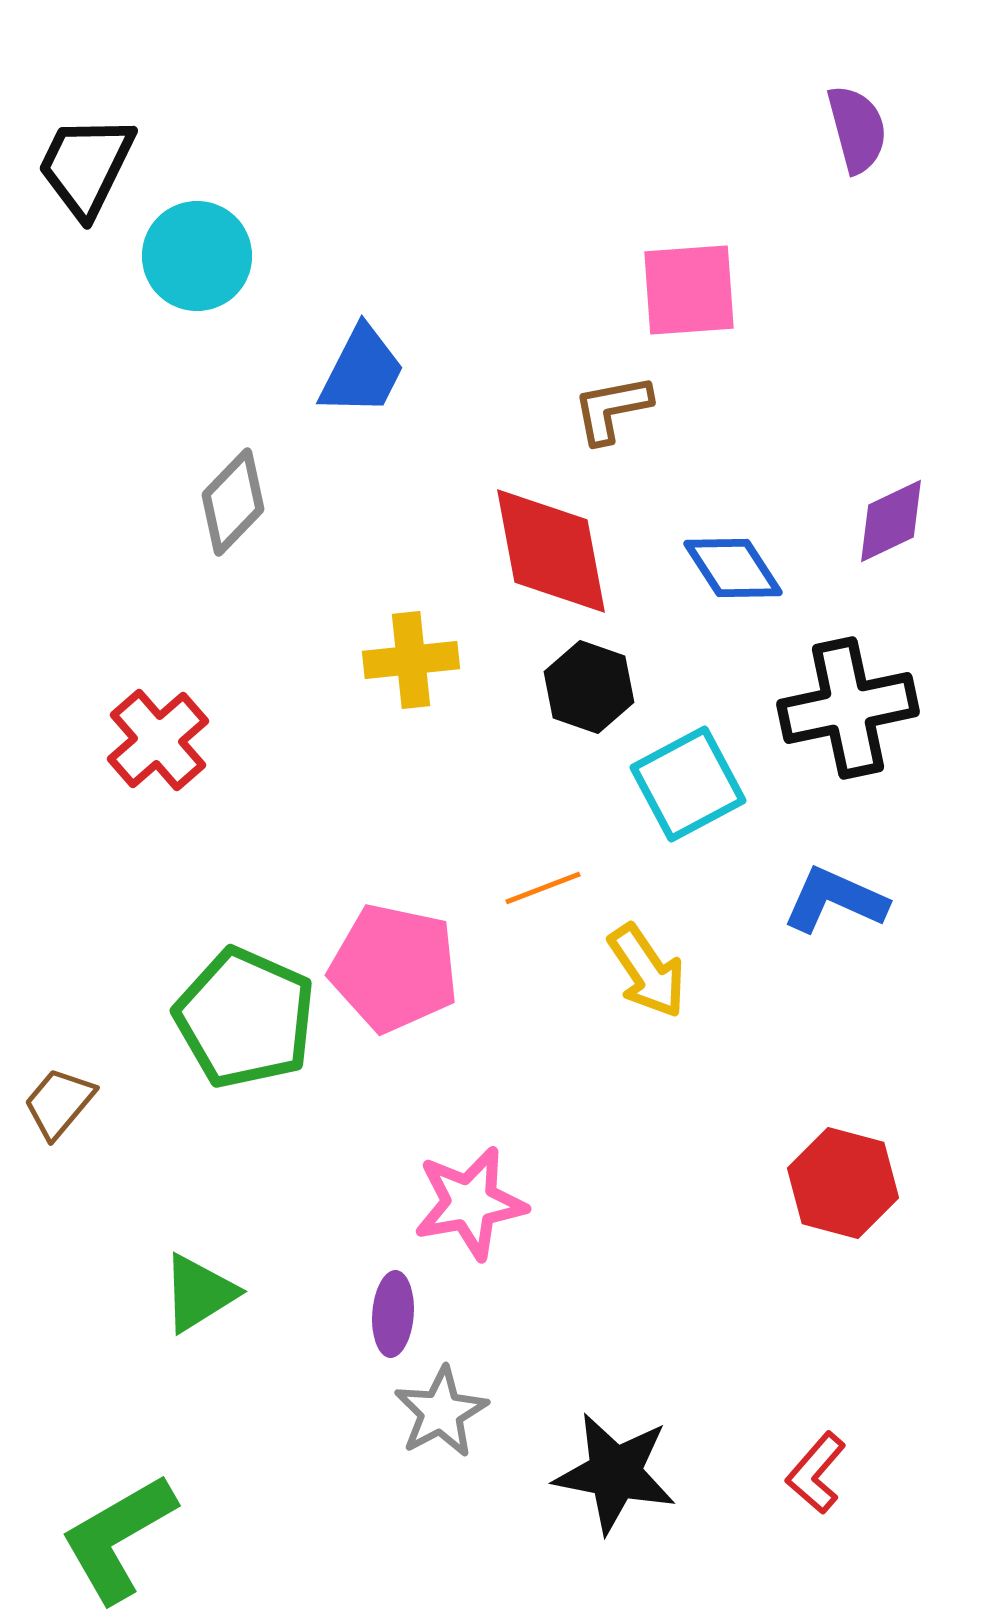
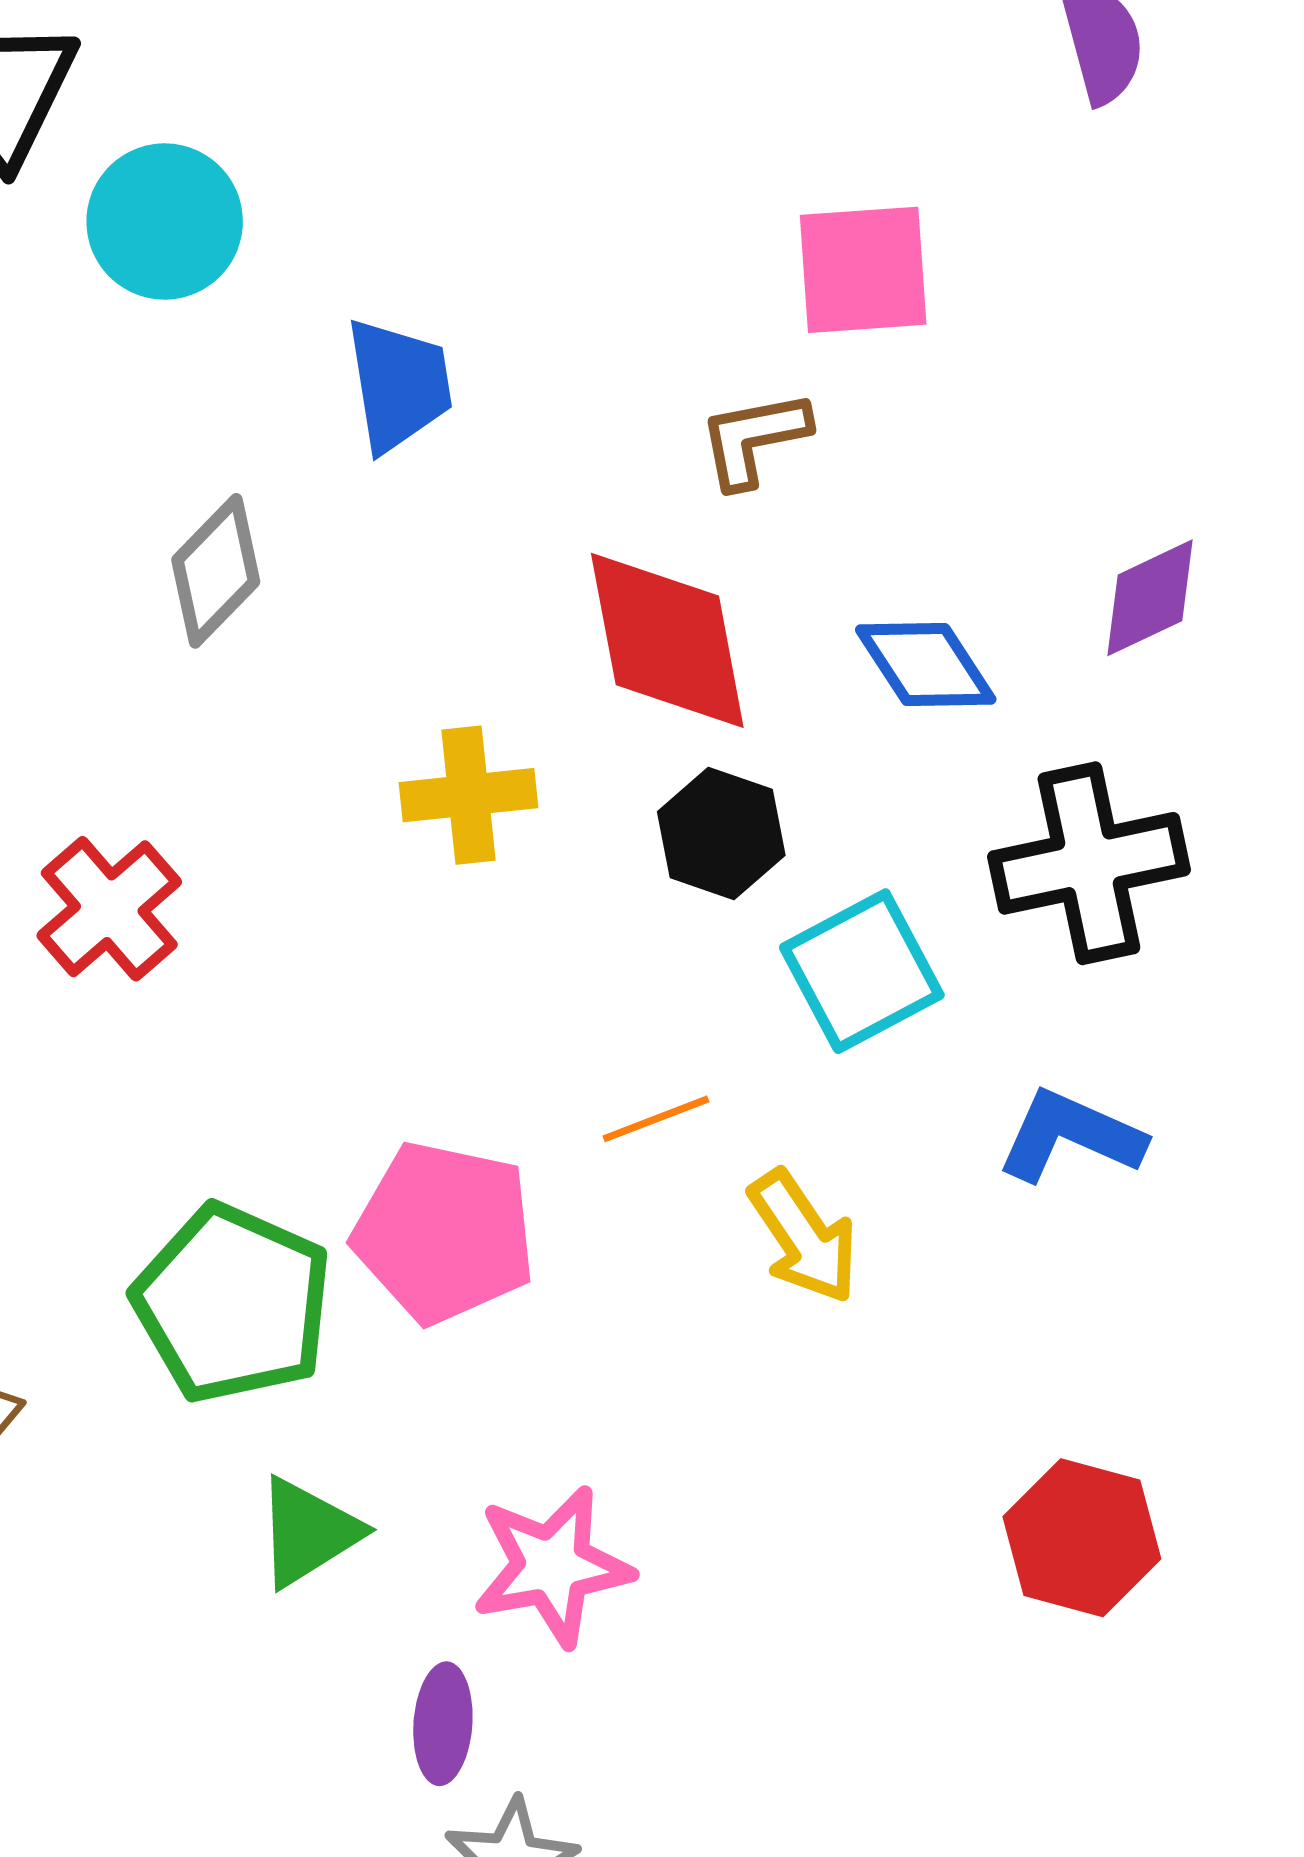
blue trapezoid: (362, 371) -> (399, 385), turned -36
green triangle: (199, 1293) -> (308, 1532), moved

